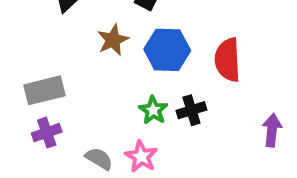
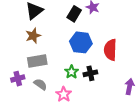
brown star: (113, 40) -> (33, 36), moved
gray rectangle: (45, 90) -> (37, 61), moved
gray semicircle: (99, 159) -> (40, 84), moved

